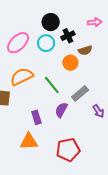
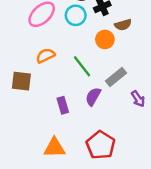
orange semicircle: (22, 77) -> (46, 56), size x0.7
orange triangle: (29, 141) -> (54, 148), moved
red pentagon: (68, 150) -> (101, 145), turned -30

